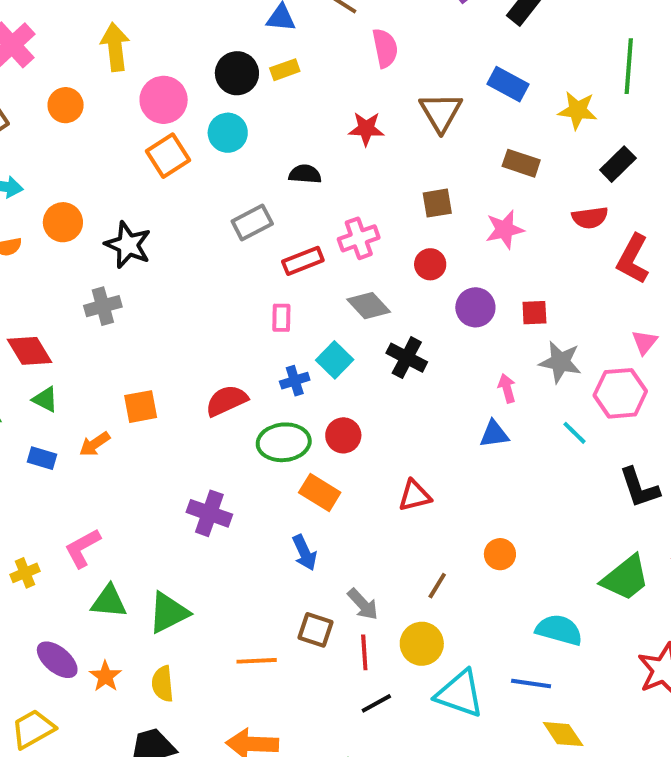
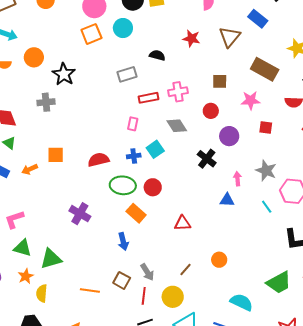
blue rectangle: (508, 84) -> (258, 19), moved
brown rectangle: (521, 163) -> (265, 69), size x1.5
red square: (534, 313) -> (266, 127), moved
black cross: (407, 358) -> (207, 159), moved
orange star: (105, 676) -> (26, 276), moved

